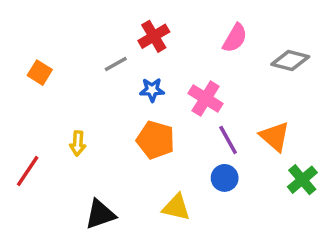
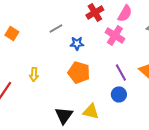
red cross: (154, 36) -> (95, 12), moved
pink cross: (206, 98) -> (115, 35), moved
black triangle: (100, 214) -> (64, 115), moved, turned -36

